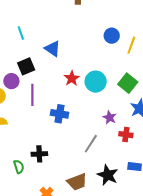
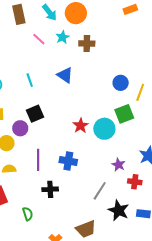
blue triangle: (53, 49) -> (65, 75), moved
green square: (128, 83) -> (124, 114), moved, turned 30
purple line: (32, 95) -> (38, 160), moved
black cross: (39, 154) -> (50, 189), moved
black star: (108, 175) -> (119, 210), moved

